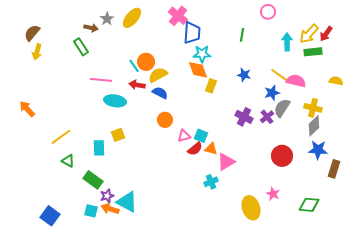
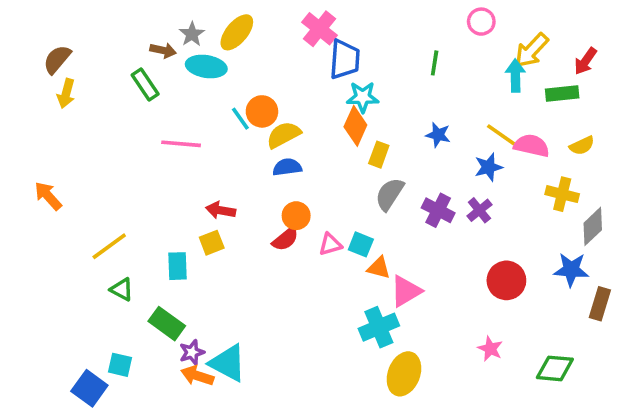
yellow arrow: (309, 34) -> (532, 50), moved
orange diamond: (198, 70) -> (355, 126), turned 45
yellow semicircle: (336, 81) -> (582, 146), moved, turned 144
red arrow: (137, 85) -> (221, 210), moved
blue semicircle: (160, 93) -> (287, 167), turned -35
cyan ellipse: (115, 101) -> (206, 66), moved
gray semicircle: (282, 108) -> (390, 194), moved
gray diamond: (314, 126) -> (593, 226), moved
red semicircle: (195, 149) -> (285, 239), moved
cyan cross: (211, 182) -> (379, 327), size x1.5
yellow ellipse: (251, 208) -> (404, 374), moved, turned 40
cyan square: (91, 211) -> (120, 365), moved

